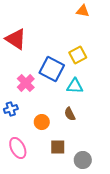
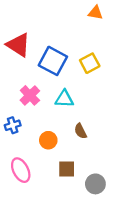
blue square: (52, 69) -> (53, 61), moved
cyan triangle: (75, 86) -> (64, 99), moved

